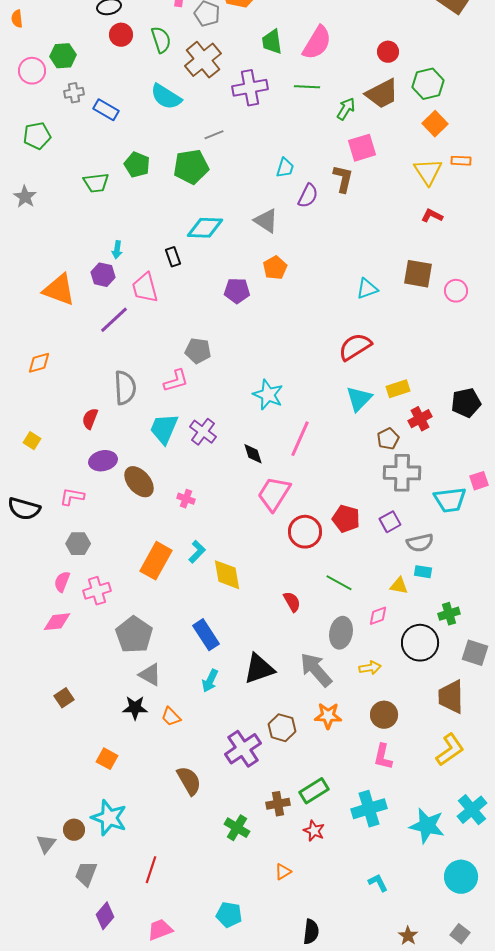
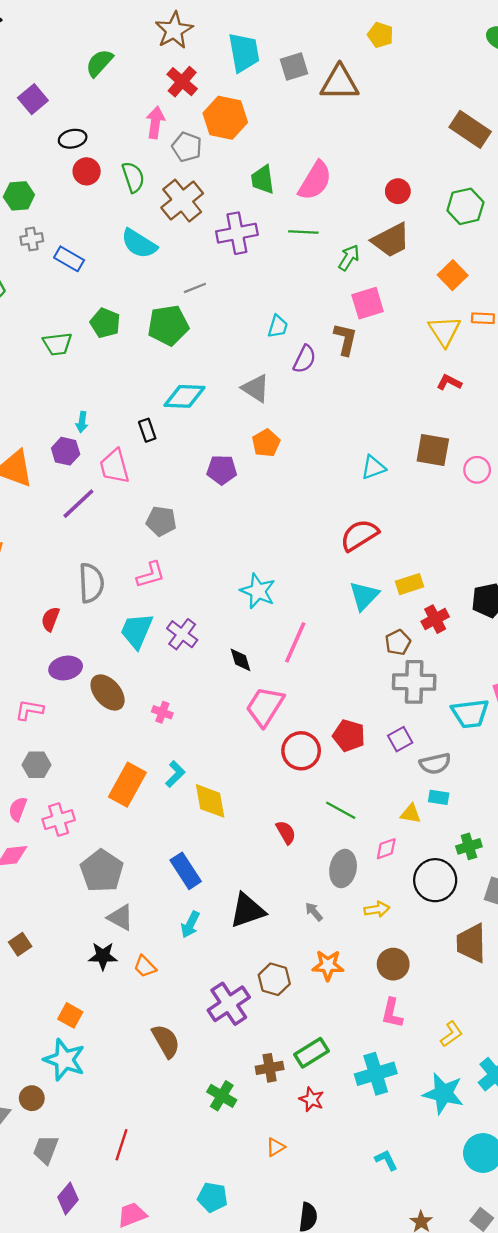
green hexagon: (428, 84) -> (465, 206), moved
gray pentagon: (198, 351) -> (161, 521), moved
gray arrow: (316, 670) -> (314, 912), size x0.5
yellow L-shape: (450, 750) -> (451, 1034), moved, size x0.7
cyan star: (109, 818) -> (64, 1060), moved

